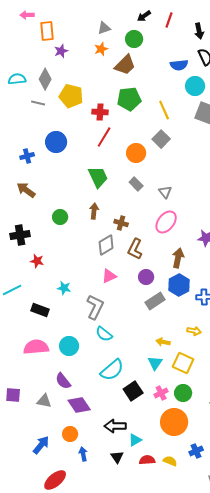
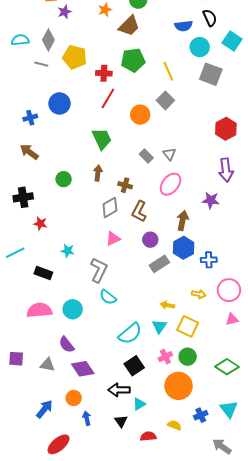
gray rectangle: (136, 184) -> (146, 156), moved
cyan semicircle: (112, 370) -> (130, 333), moved
black square: (133, 391) -> (134, 366), moved
red semicircle: (147, 460) -> (148, 436), moved

